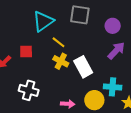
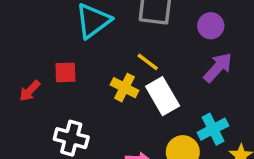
yellow line: (59, 42) -> (148, 62), moved
cyan cross: (113, 87) -> (213, 129), turned -30

